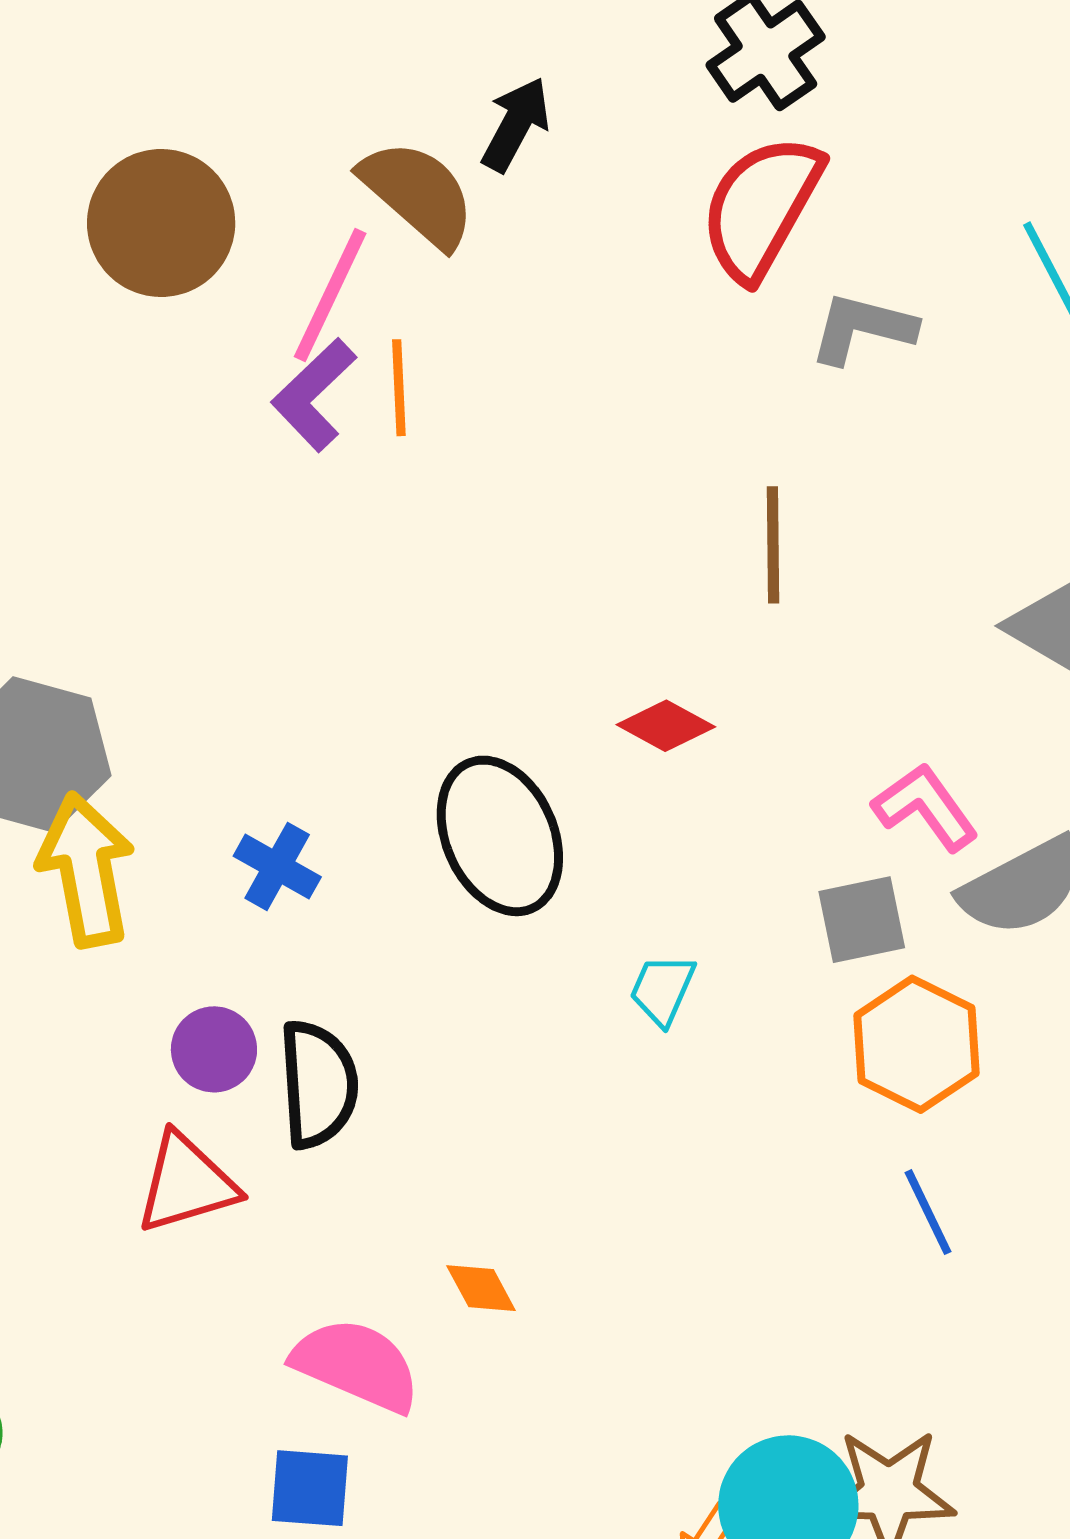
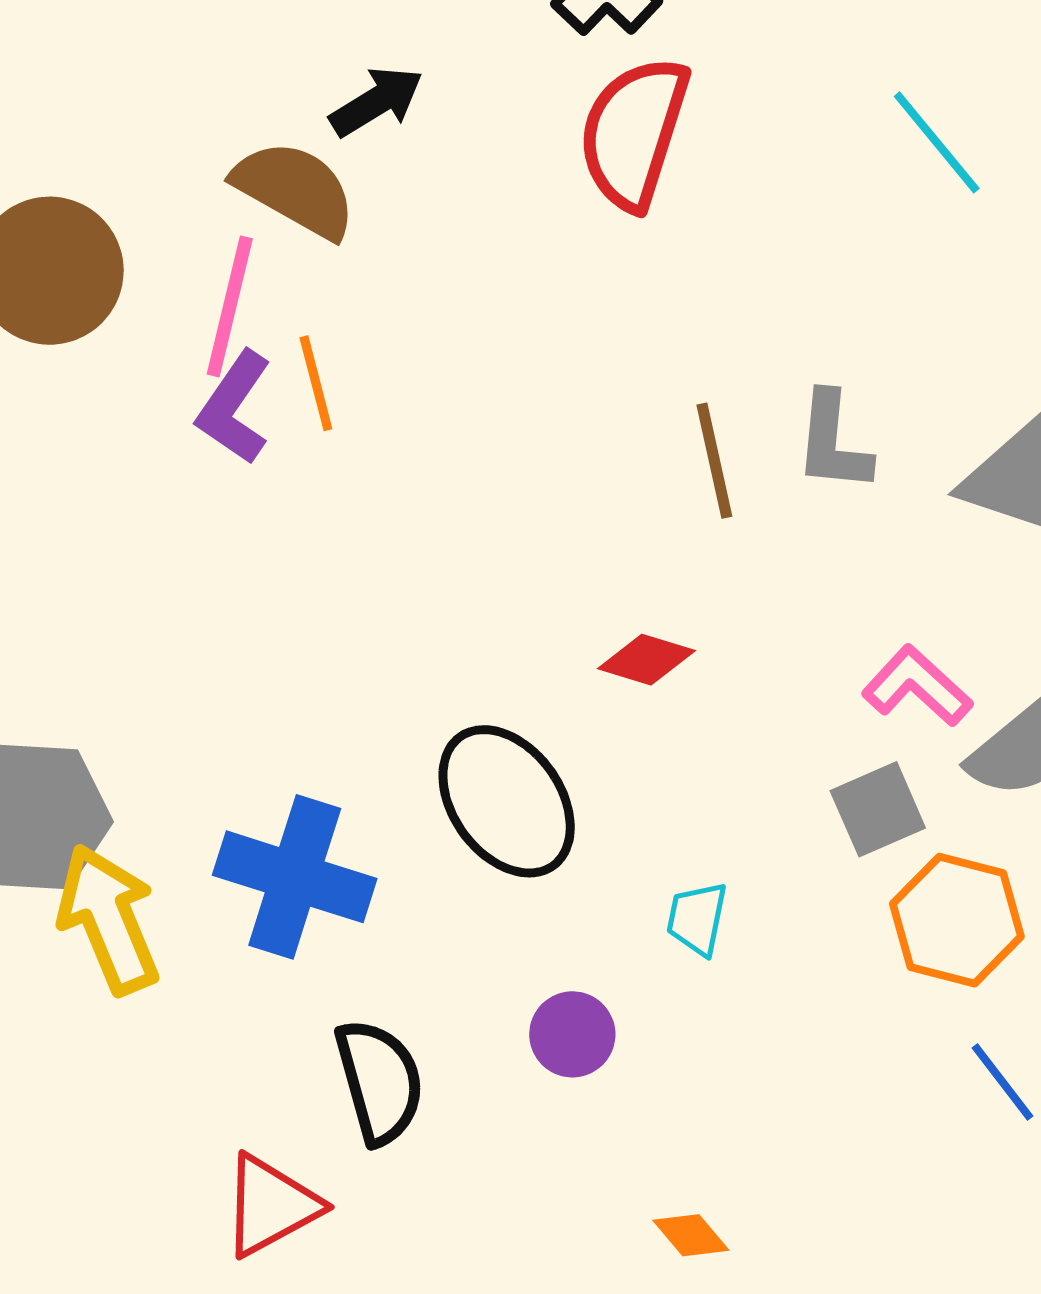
black arrow: (516, 124) -> (376, 102), turned 42
gray L-shape: (862, 328) -> (833, 442), moved, turned -87
blue cross: (277, 866) -> (295, 877), size x1.8
purple circle: (214, 1049) -> (572, 1034), moved
orange diamond: (481, 1288) -> (691, 1235), moved

